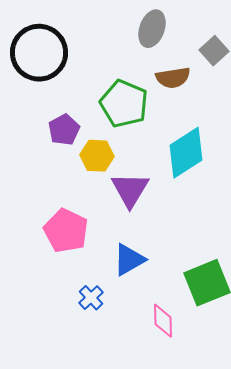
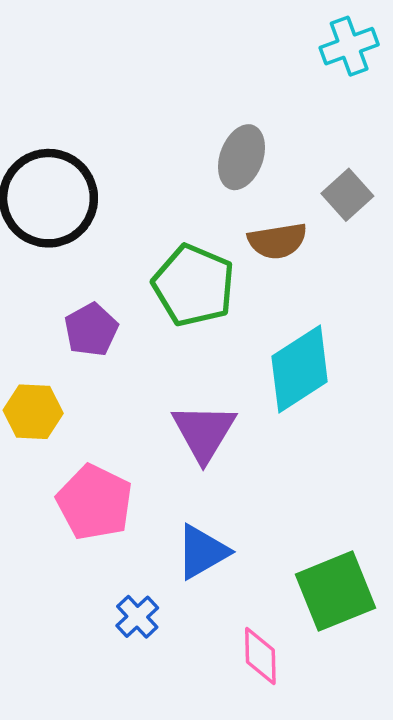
yellow hexagon: (97, 156) -> (33, 412), moved

